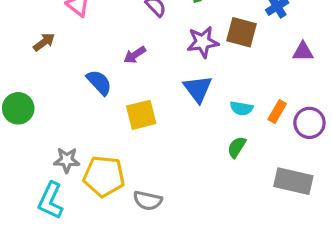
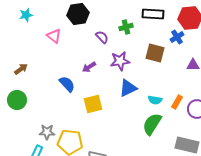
brown arrow: (44, 42) -> (21, 69), moved
purple star: (203, 42) -> (120, 61), moved
blue triangle: (198, 89) -> (128, 88), turned 42
green semicircle: (237, 147) -> (152, 124), size x1.6

